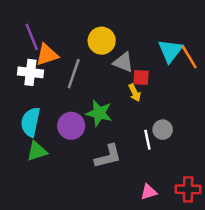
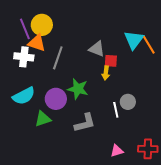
yellow circle: (102, 41) -> (42, 25), moved
orange triangle: (47, 55) -> (37, 43), turned 36
yellow arrow: (135, 93) -> (106, 73), turned 32
cyan semicircle: (30, 122) -> (24, 96), turned -130
green triangle: (37, 151) -> (43, 119), moved

